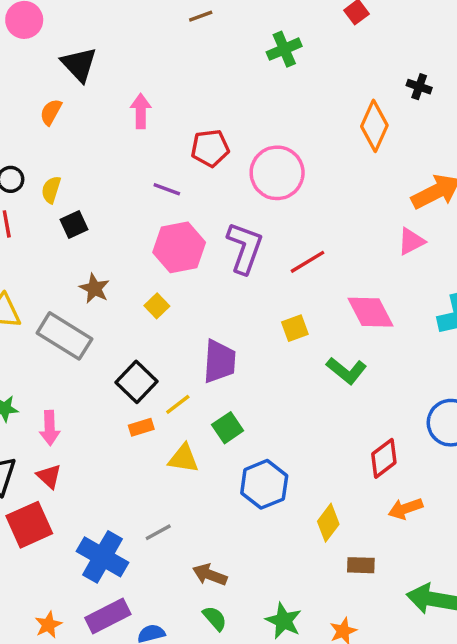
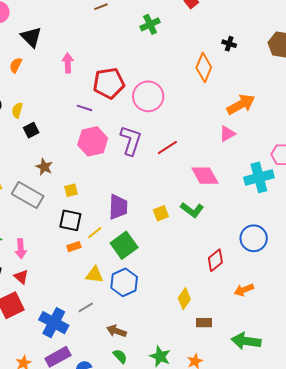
red pentagon: (210, 148) -> (109, 83), size x1.4
yellow square: (157, 306) -> (71, 190), moved, turned 32
yellow square: (295, 328) -> (161, 213), moved
black square: (137, 382) -> (70, 220), turned -30
green square: (228, 428) -> (124, 245), size x1.5
yellow triangle: (184, 458) -> (94, 275), moved
blue hexagon: (264, 484) -> (124, 282), moved
orange arrow: (405, 509) -> (244, 290), moved

